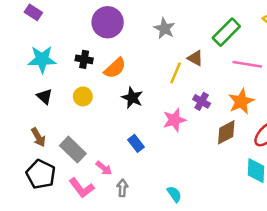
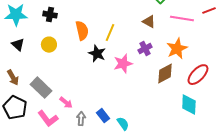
brown triangle: (195, 58) -> (149, 22), moved
orange semicircle: (115, 68) -> (82, 31), moved, turned -60
yellow line: (176, 73) -> (110, 33), moved
black star: (132, 98) -> (97, 54), moved
purple cross: (202, 101) -> (145, 49), turned 32
blue rectangle: (136, 143) -> (103, 116), moved

